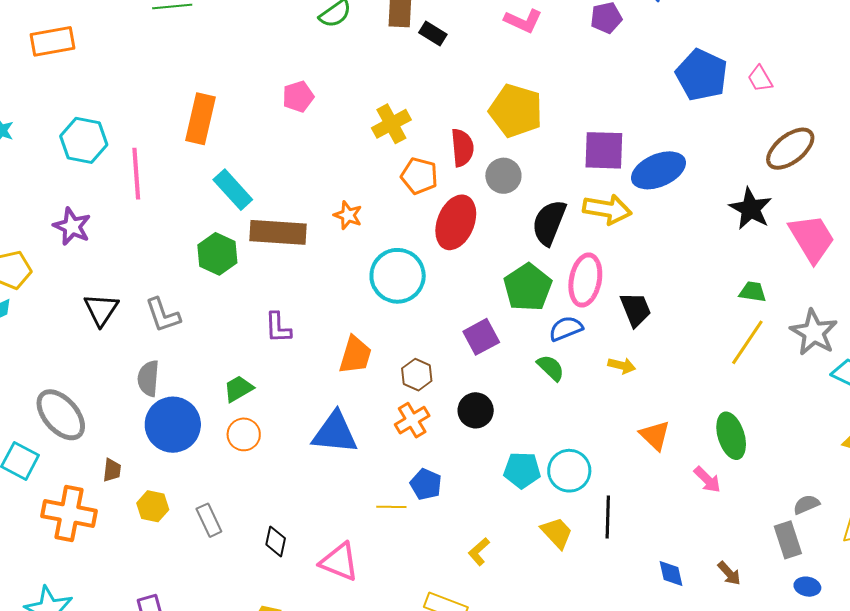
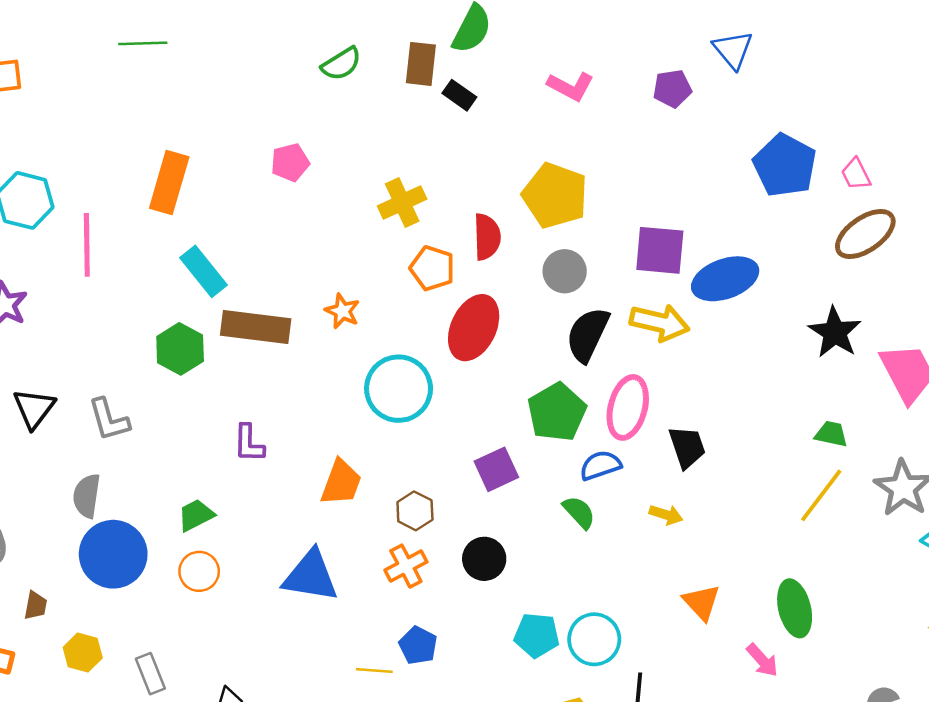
brown ellipse: (790, 149) -> (865, 234), moved
gray circle: (503, 176) -> (565, 271), moved

